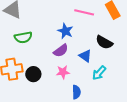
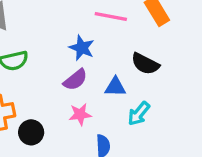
blue triangle: (85, 56) -> (115, 87), turned -32
black circle: (33, 74) -> (31, 132), moved

